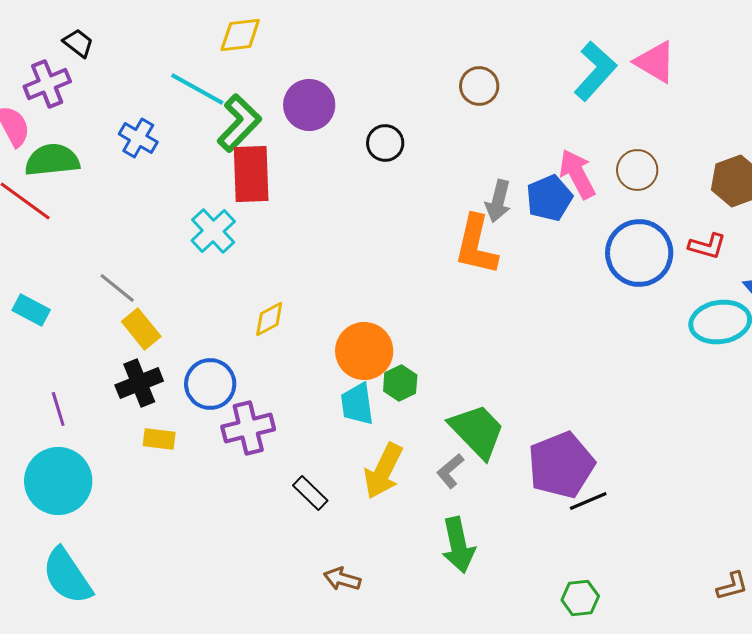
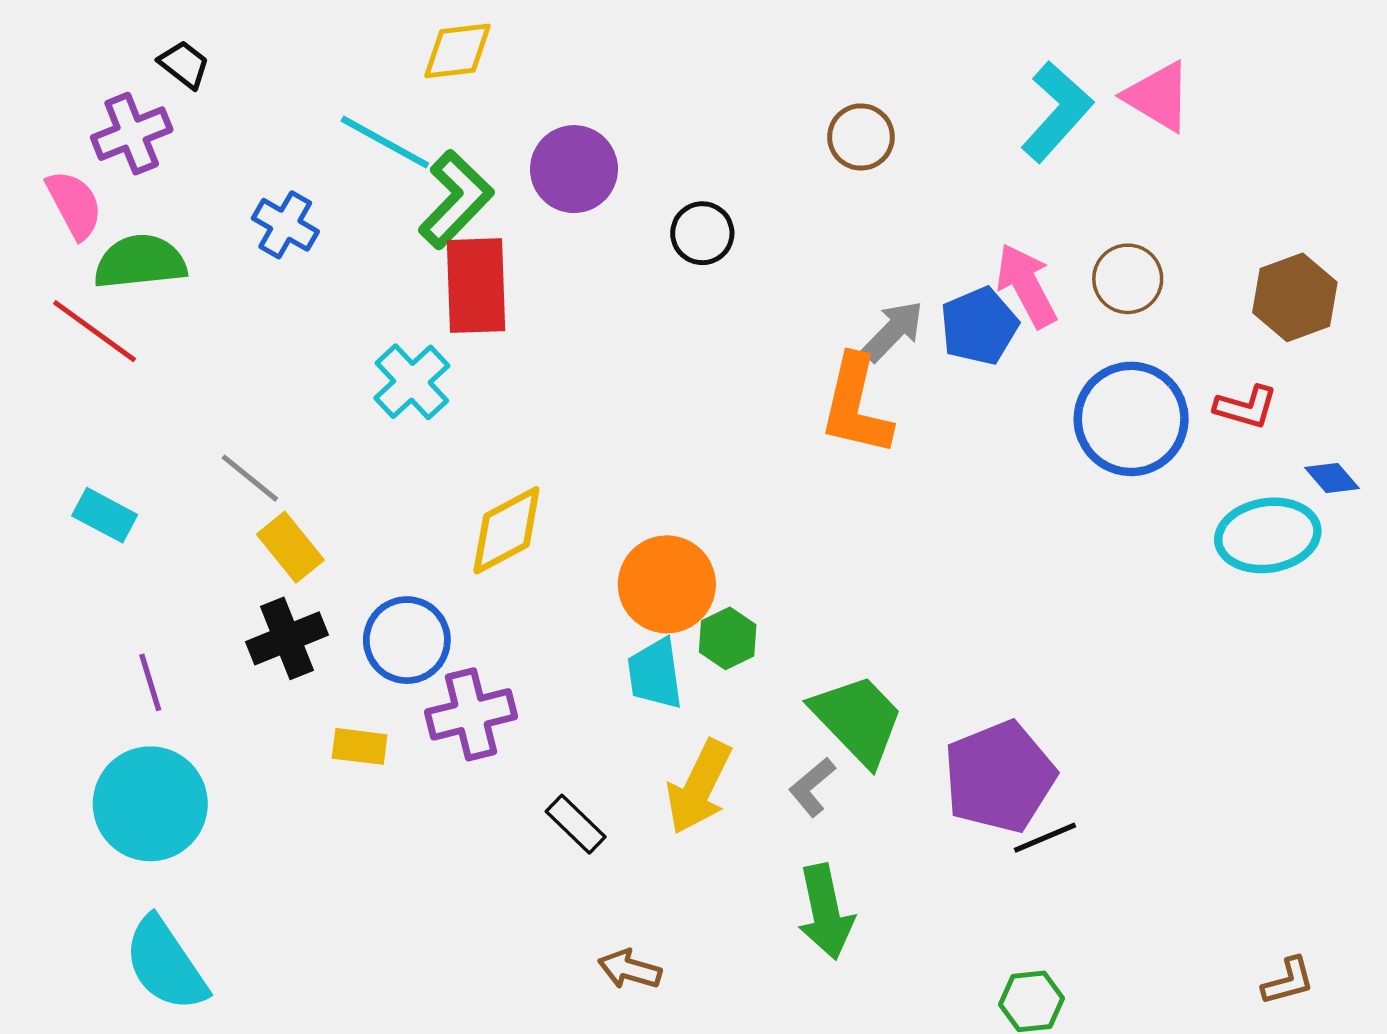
gray arrow: (498, 201) -> (893, 331), turned -150
yellow diamond: (269, 319) -> (506, 530), size x1.5
yellow rectangle: (159, 439) -> (360, 746), moved

